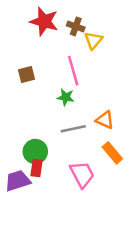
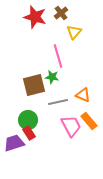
brown cross: (76, 26) -> (61, 13), moved, turned 32
brown square: (26, 74) -> (34, 85), moved, size x1.6
red rectangle: (37, 168) -> (29, 133), turned -40
pink trapezoid: (82, 174) -> (71, 126), moved

